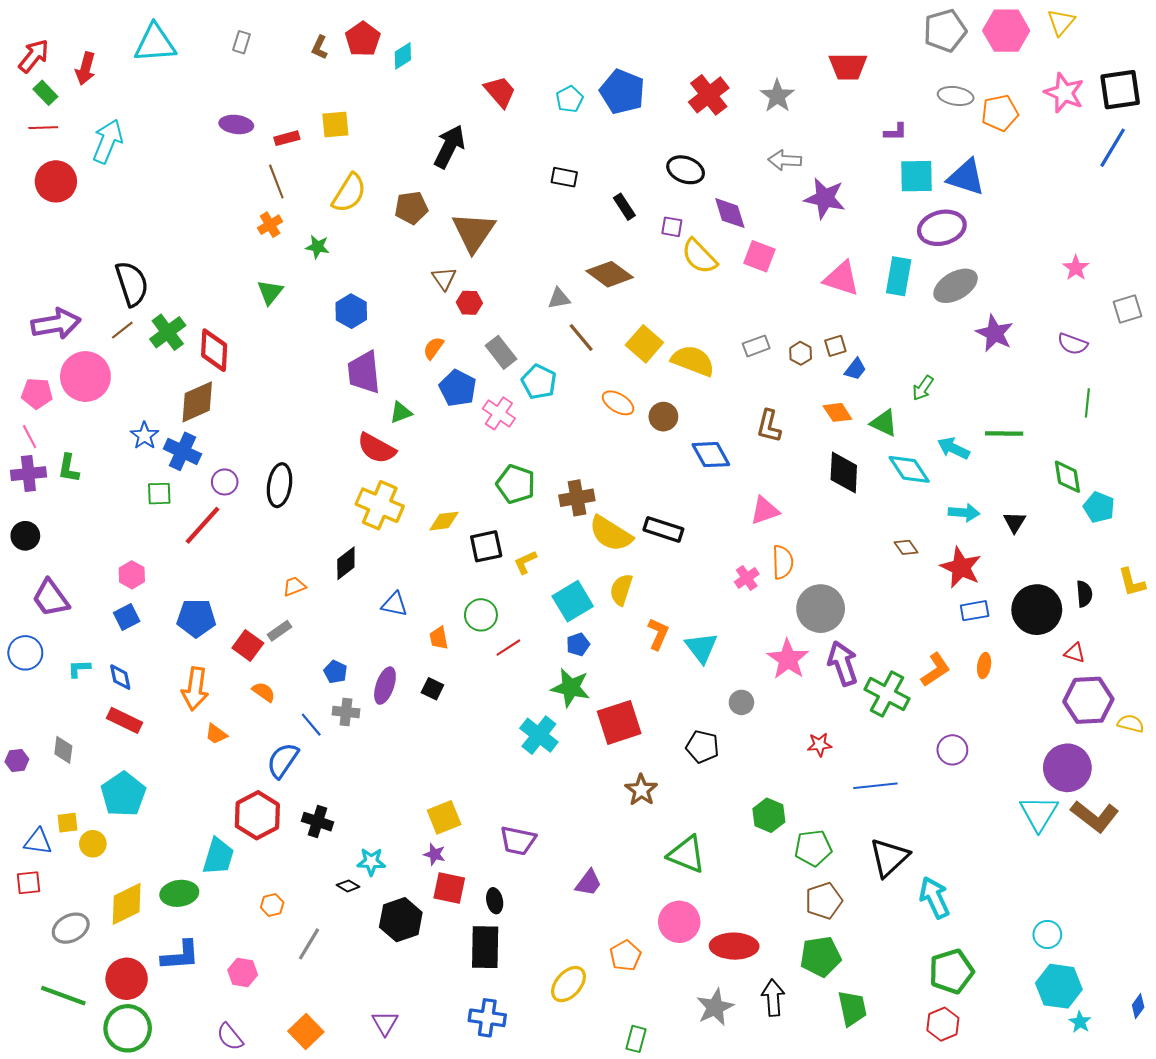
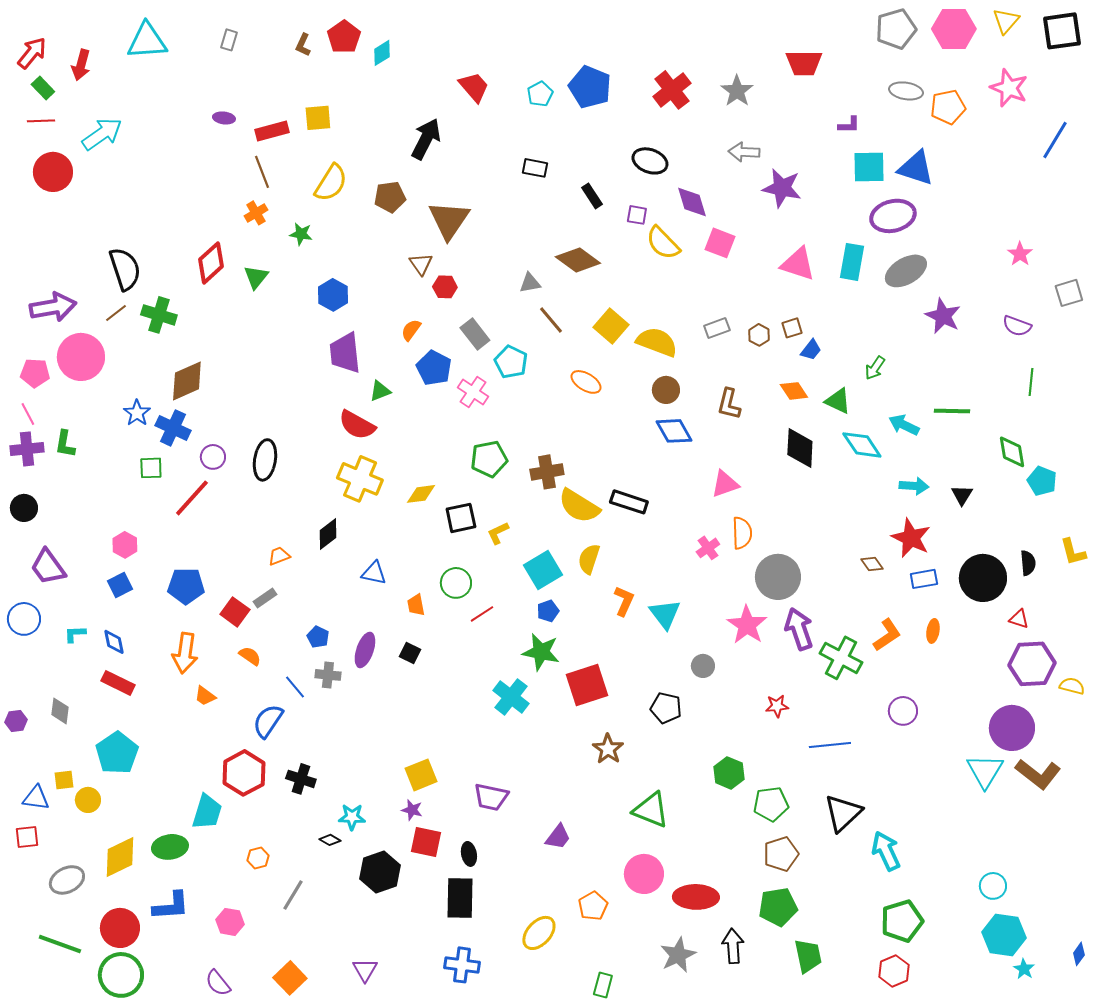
black square: (1120, 90) -> (1062, 31), moved
purple ellipse: (236, 124) -> (224, 118), size x0.7
red rectangle: (287, 138) -> (272, 131), size x1.4
cyan arrow: (108, 141) -> (102, 134), turned 33
green cross: (168, 332) -> (159, 315), turned -36
red diamond: (214, 350) -> (211, 263), moved, turned 45
brown circle: (663, 417) -> (666, 390), moved
green pentagon: (516, 484) -> (489, 459), turned -30
brown diamond: (906, 547) -> (872, 564), moved

